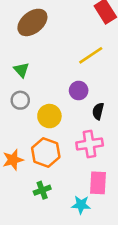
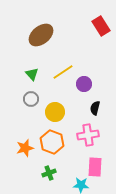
yellow line: (91, 55) -> (63, 72), moved
purple circle: (79, 91) -> (84, 84), moved

